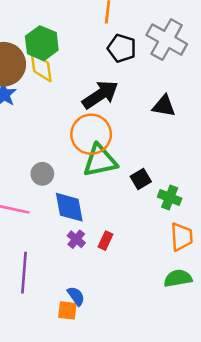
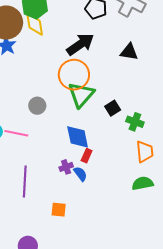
green triangle: (100, 161) -> (81, 95), turned -36
blue diamond: (69, 207) -> (78, 137), moved
purple cross: (76, 239) -> (66, 167), moved, turned 32
blue semicircle: (76, 296) -> (80, 174), moved

